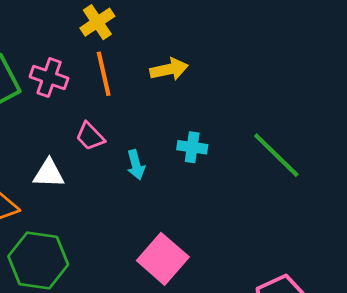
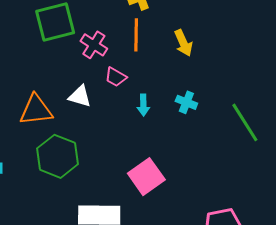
yellow arrow: (169, 69) -> (183, 43), turned 64
pink cross: (49, 77) -> (94, 45), moved
pink trapezoid: (90, 136) -> (116, 77), turned -30

